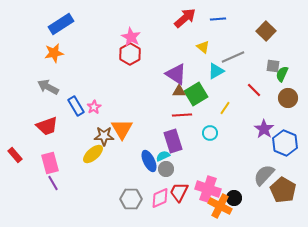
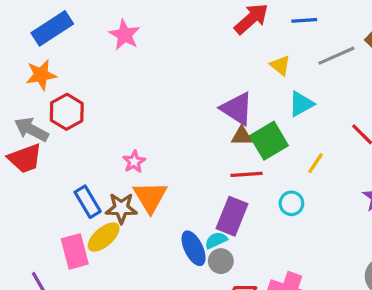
pink star: (131, 37) -> (125, 35), moved
red hexagon: (130, 54) -> (67, 112), moved
gray line: (233, 57) -> (336, 56), moved
blue rectangle: (76, 106) -> (88, 202), moved
pink star: (94, 107) -> (134, 162), moved
red trapezoid: (47, 126) -> (25, 158), moved
purple rectangle: (173, 141) -> (232, 216), turned 40
pink rectangle: (50, 163) -> (75, 251), moved

